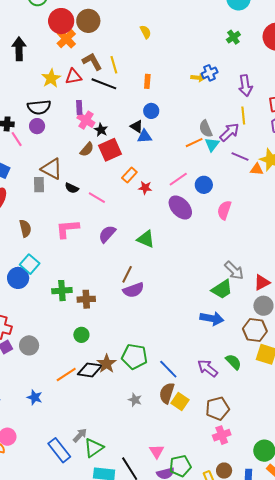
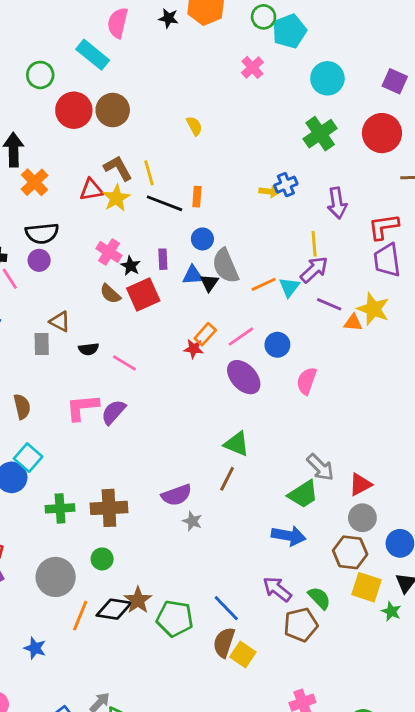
green cross: (233, 37) -> (320, 134), size x1.6
orange cross: (66, 39) -> (35, 182), moved
yellow star: (51, 78) -> (116, 198), moved
black line: (104, 84) -> (165, 203), moved
purple rectangle: (79, 107) -> (163, 259), moved
yellow line: (243, 116) -> (314, 244), moved
black triangle: (137, 126) -> (209, 283), moved, turned 32
gray semicircle: (206, 129) -> (225, 266), moved, size x1.4
brown semicircle: (87, 149) -> (110, 294), turned 91
brown triangle: (52, 169) -> (60, 322), size x0.7
orange rectangle: (129, 175) -> (205, 334), moved
black semicircle: (72, 188) -> (89, 349), turned -32
purple semicircle: (107, 234) -> (113, 412), moved
green triangle: (146, 239) -> (237, 444), moved
brown line: (127, 274) -> (227, 479), moved
green cross: (62, 291) -> (60, 508), moved
brown cross: (86, 299) -> (109, 508), size x1.4
gray circle: (29, 345) -> (56, 577), moved, size x1.4
green pentagon: (134, 357) -> (175, 618), moved
purple arrow: (208, 368) -> (277, 589), moved
orange line: (66, 374) -> (80, 616), turned -35
gray star: (135, 400) -> (192, 521), moved
brown pentagon: (217, 408) -> (301, 625), moved

